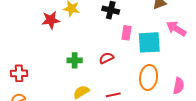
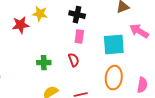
pink rectangle: (127, 33) -> (79, 36), moved
red semicircle: (106, 58) -> (74, 60), turned 96

